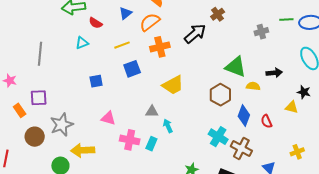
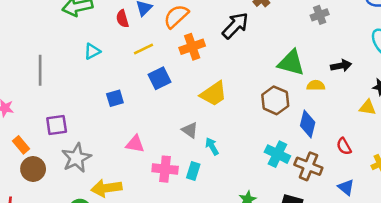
red semicircle: (96, 23) -> (122, 19), moved, turned 48
purple square: (39, 98) -> (57, 125), moved
gray triangle: (152, 112) -> (190, 130), turned 40
red semicircle: (266, 121) -> (344, 146), moved
brown circle: (35, 137) -> (33, 169), moved

